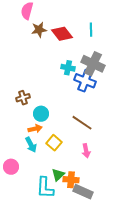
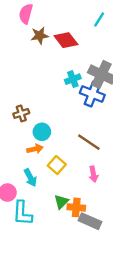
cyan line: (91, 30) -> (99, 19), moved, turned 32
cyan cross: (68, 68) -> (73, 79), turned -32
cyan arrow: (31, 145) -> (30, 178), moved
cyan L-shape: (45, 188) -> (22, 213), moved

